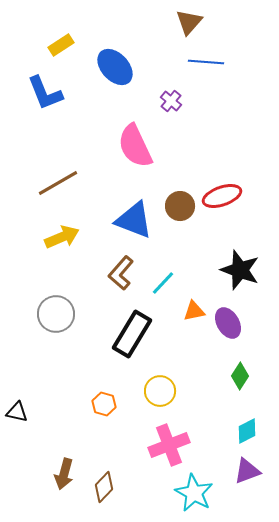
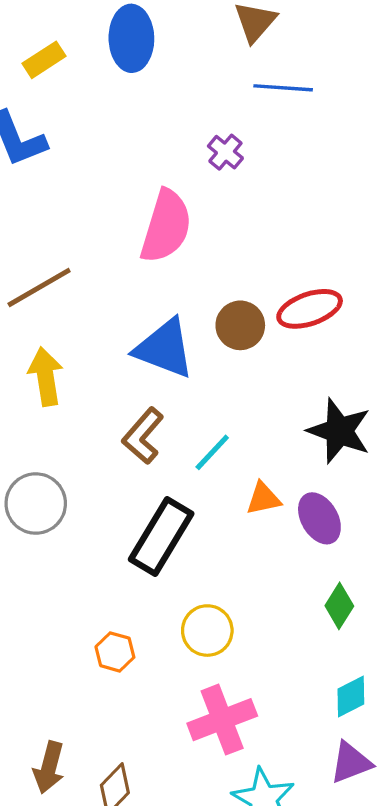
blue ellipse: (115, 67) -> (131, 38), moved, turned 42
pink semicircle: (135, 146) -> (166, 226), turned -138
yellow arrow: (62, 237) -> (46, 376), turned -76

